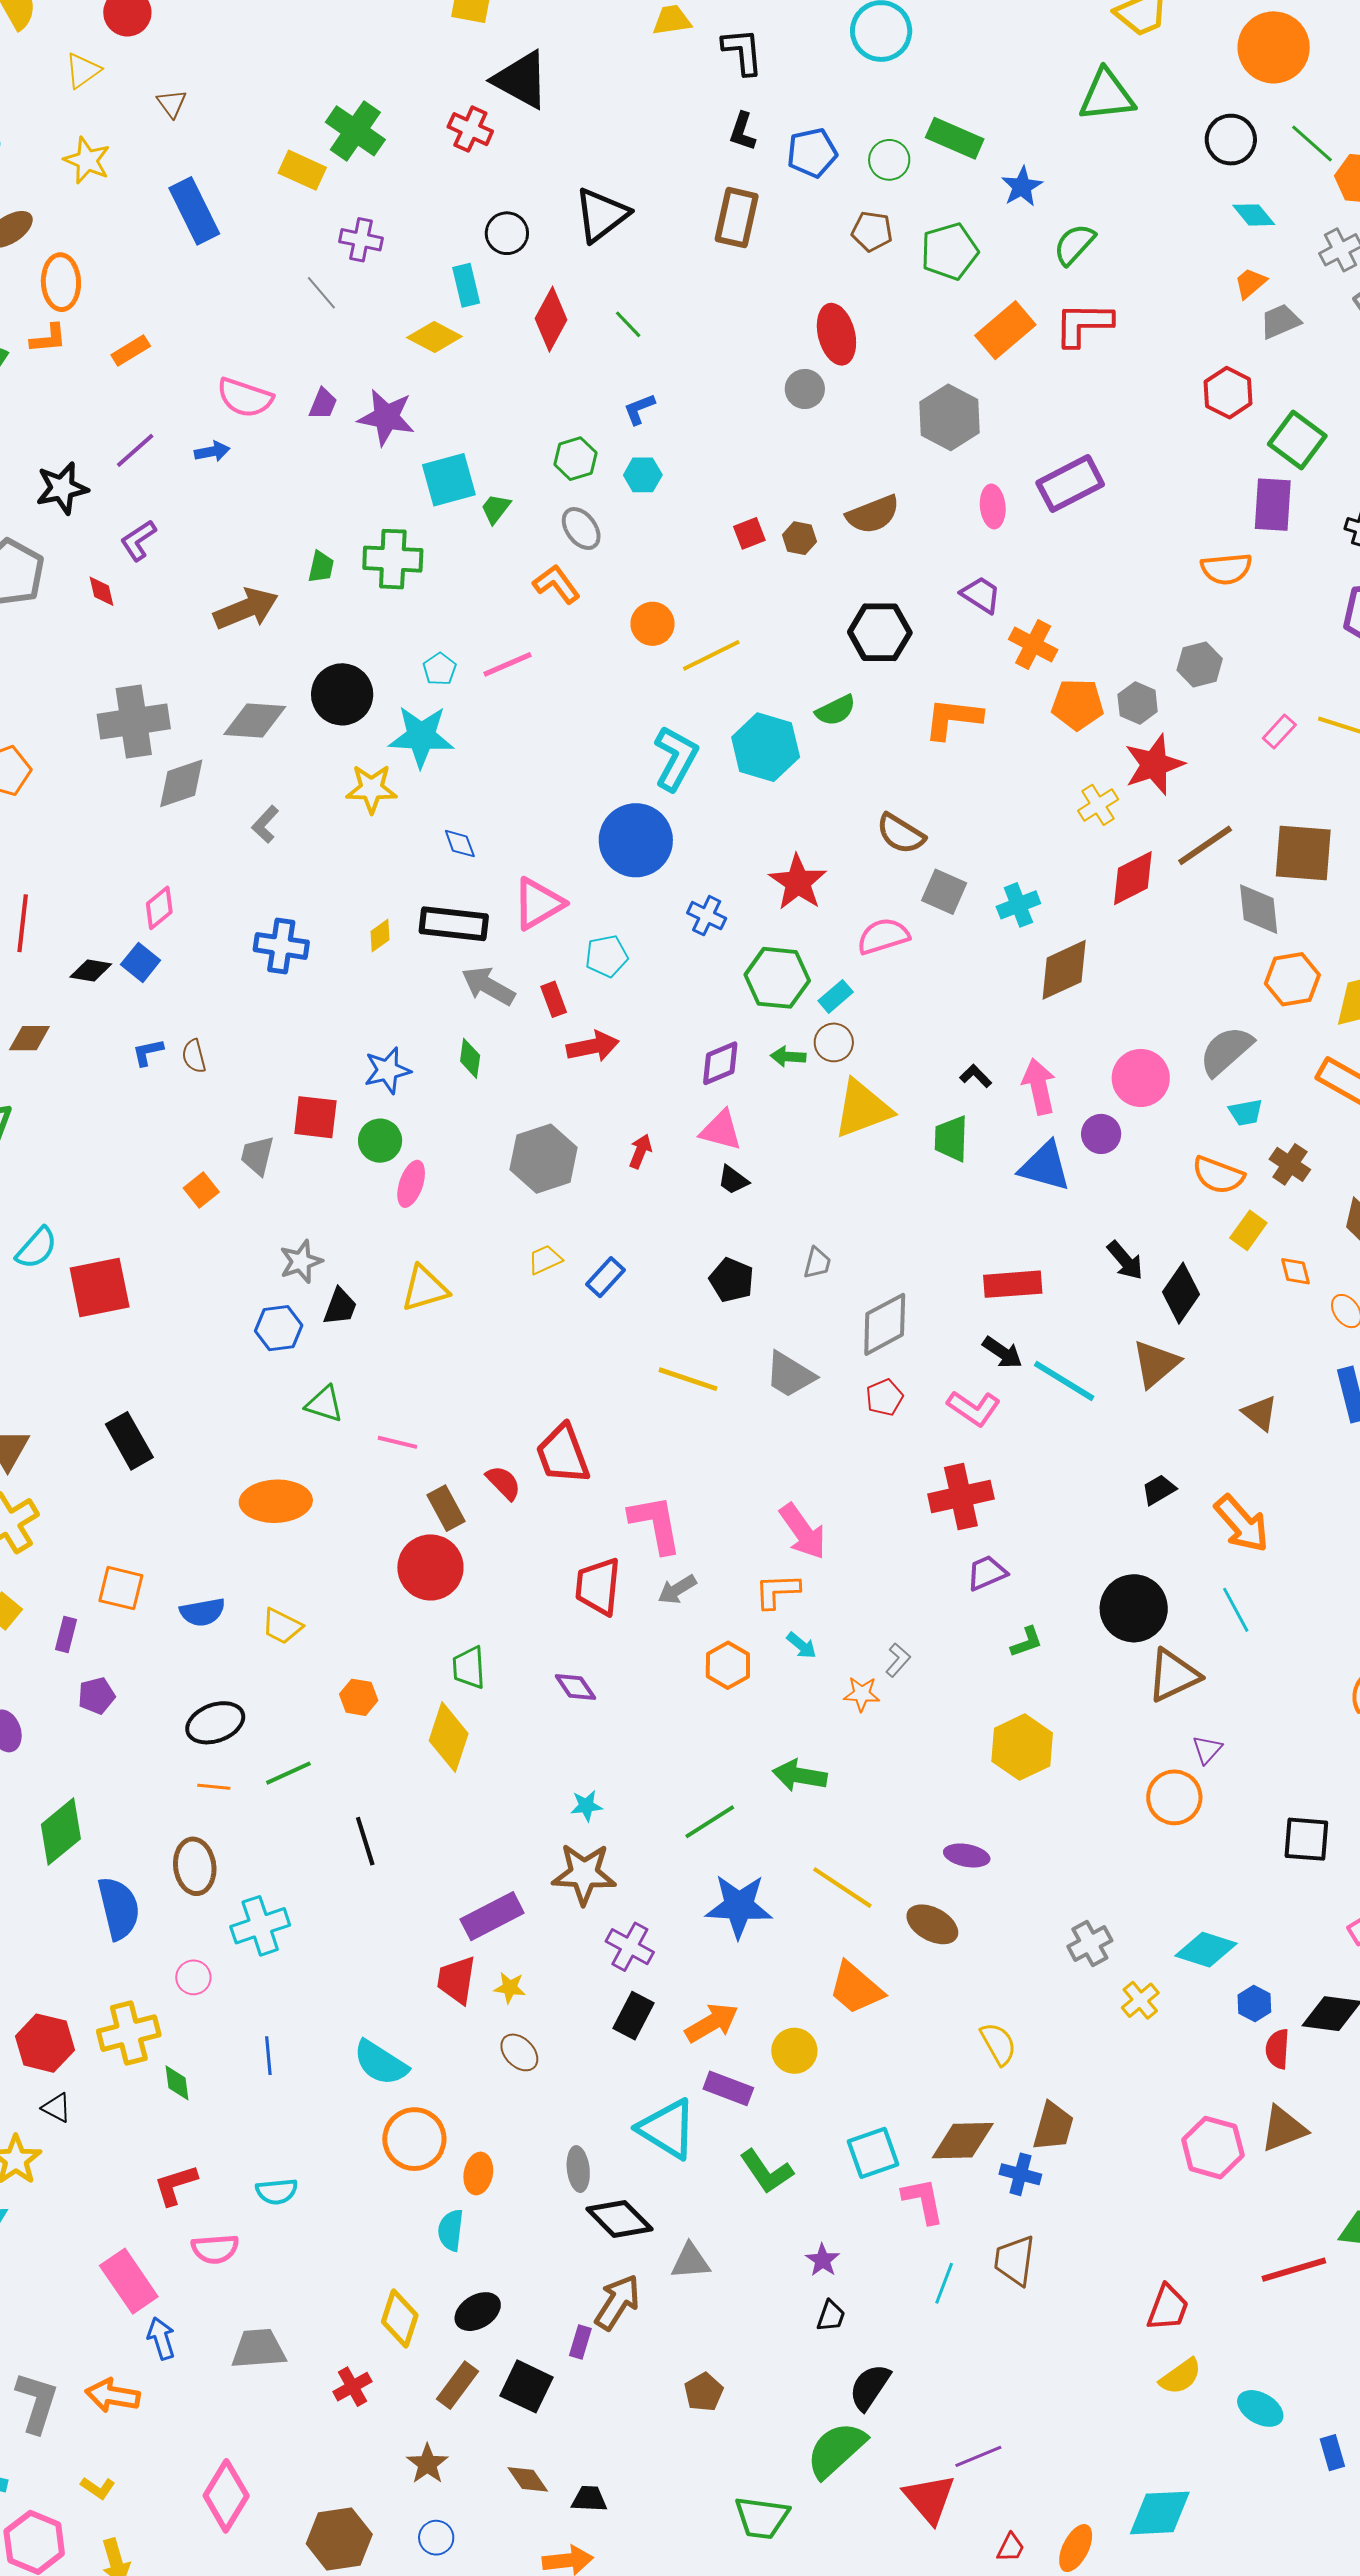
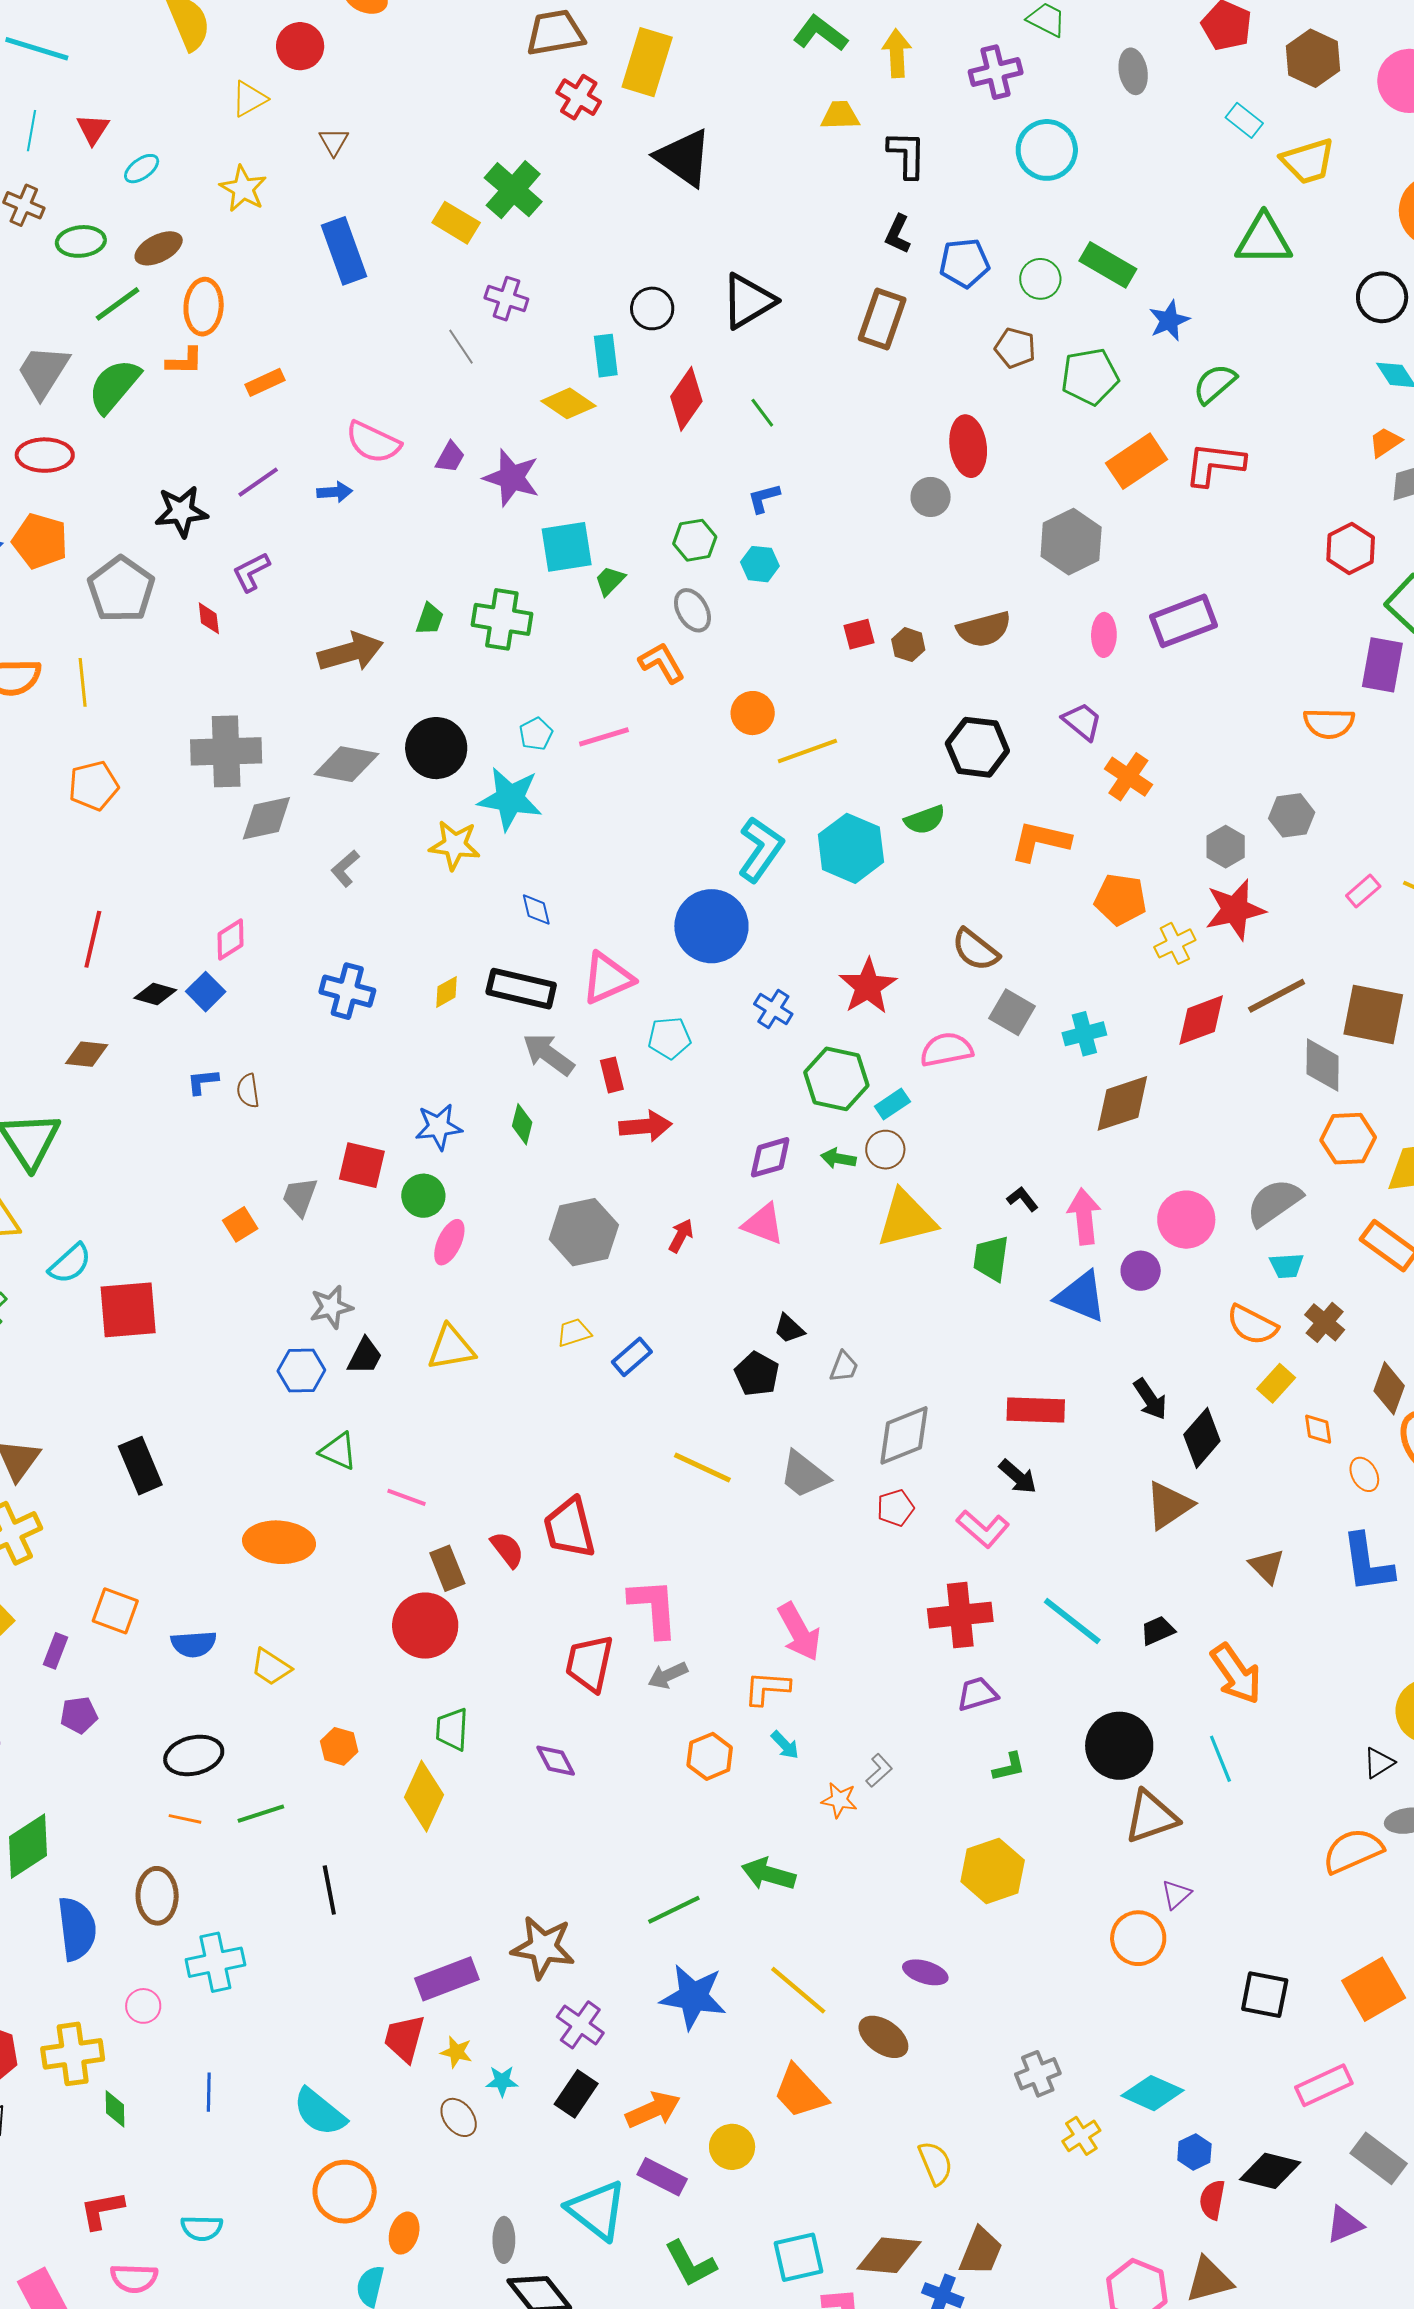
red cross: (470, 129) -> (579, 97), moved
orange pentagon: (1078, 704) -> (1120, 899), moved
black trapezoid: (733, 1180) -> (789, 1329), moved
cyan line: (1064, 1381) -> (1072, 1621), moved
cyan star: (586, 1806) -> (502, 2081), moved

